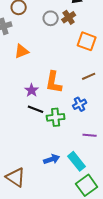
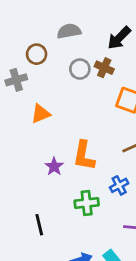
brown cross: (69, 17) -> (104, 68), turned -32
black line: (36, 109) -> (39, 225), moved, turned 56

